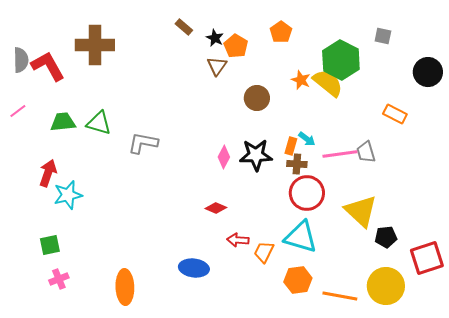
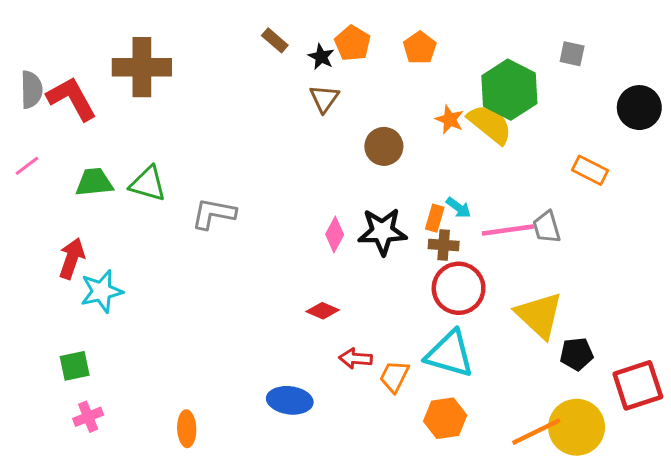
orange pentagon: (236, 46) -> (353, 43), moved
orange ellipse: (125, 287) -> (187, 429), size x0.7
orange line: (340, 296) -> (536, 432), moved, turned -36

